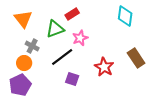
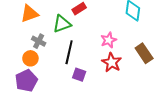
orange triangle: (23, 19) -> (29, 14), turned 48
pink star: (80, 38) -> (109, 40), moved
black line: (62, 57) -> (69, 52), turned -40

